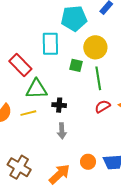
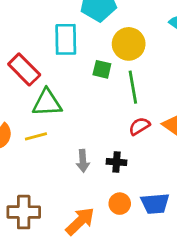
black cross: (59, 105) -> (117, 162), moved
brown cross: (19, 167) -> (24, 212), turned -30

